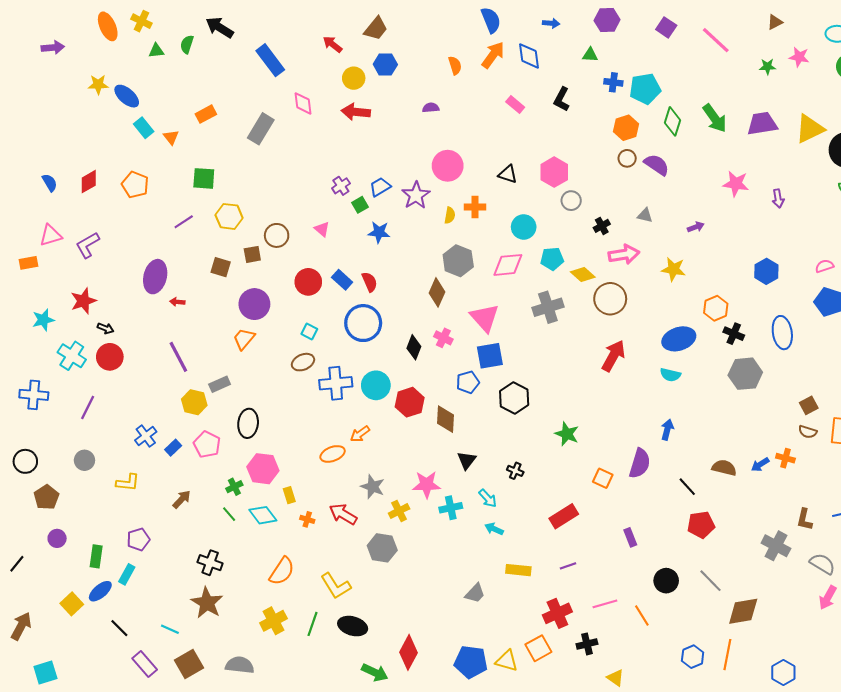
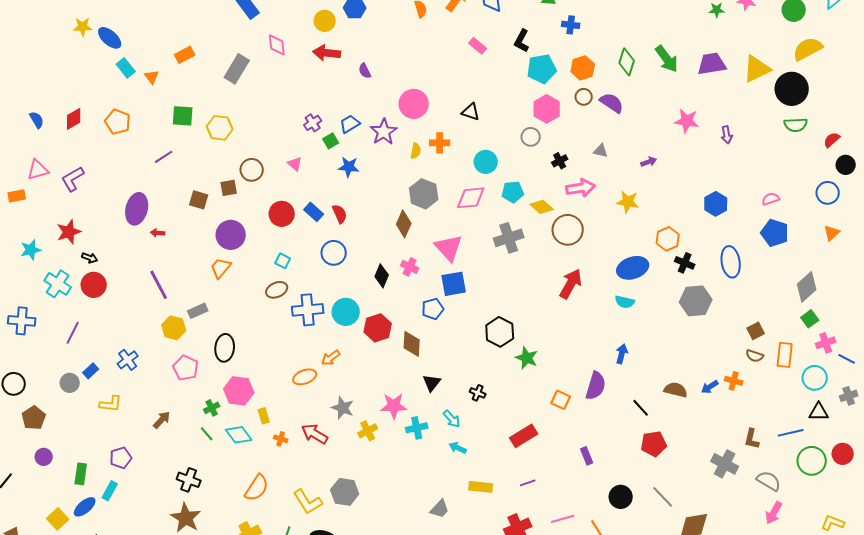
cyan pentagon: (645, 89) -> (542, 69), moved
purple semicircle: (431, 108) -> (365, 71), moved, turned -112
pink hexagon: (554, 172) -> (547, 109), moved
yellow hexagon: (229, 216) -> (220, 128), moved
blue circle: (363, 323) -> (334, 253), size x0.7
black hexagon: (514, 398) -> (500, 332), moved
blue rectangle: (173, 448) -> (91, 371), moved
gray hexagon: (382, 548) -> (345, 492), moved

